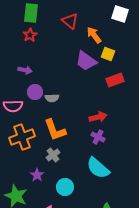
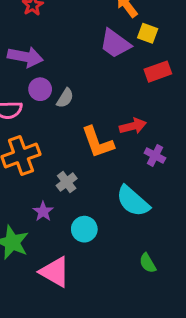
purple arrow: (25, 70) -> (25, 57), size x1.6
gray semicircle: (52, 98) -> (65, 98), turned -56
orange L-shape: (55, 130) -> (98, 142), moved
purple cross: (98, 137) -> (155, 155), moved

